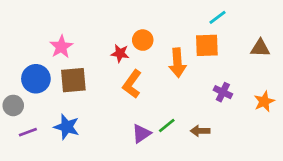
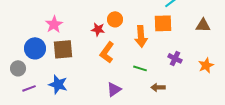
green line: (167, 125) -> (140, 68), moved, turned 56

